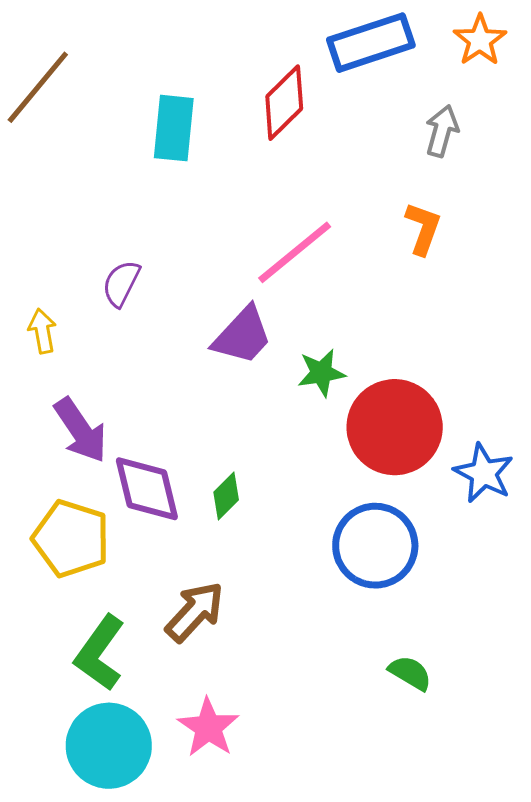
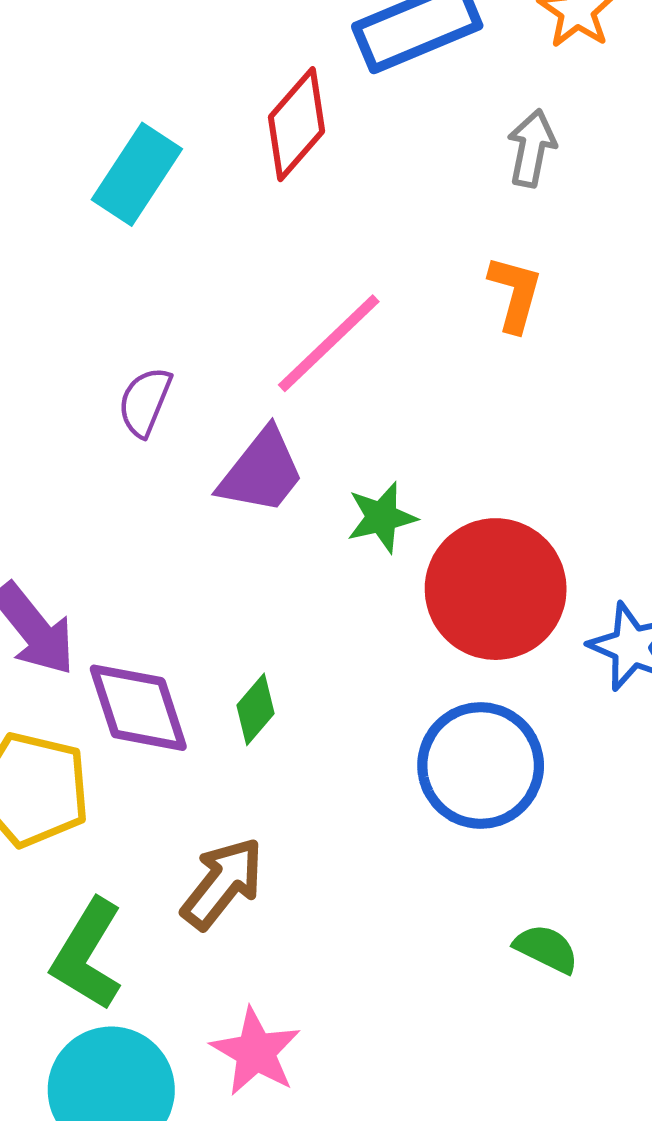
cyan rectangle: (174, 128) -> (137, 174), turned 32
purple semicircle: (121, 283) -> (145, 402), moved

